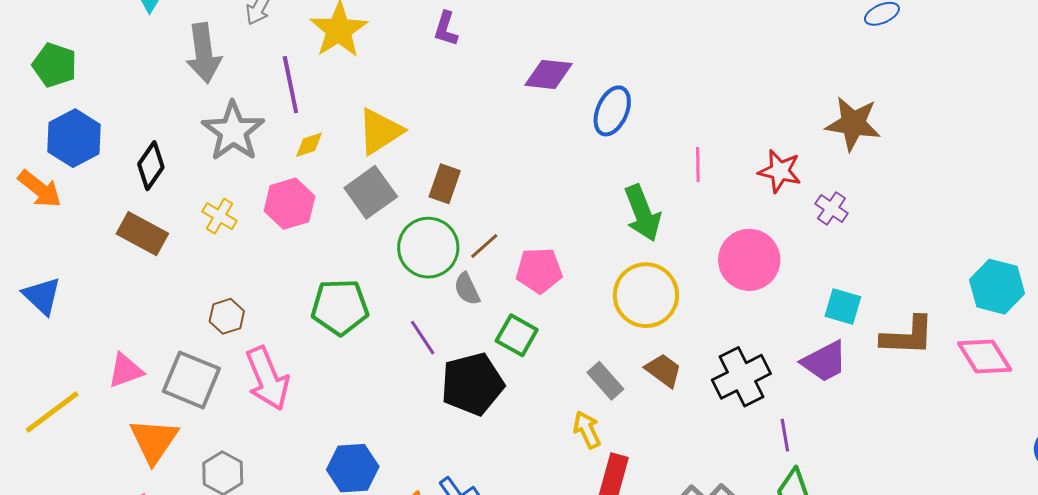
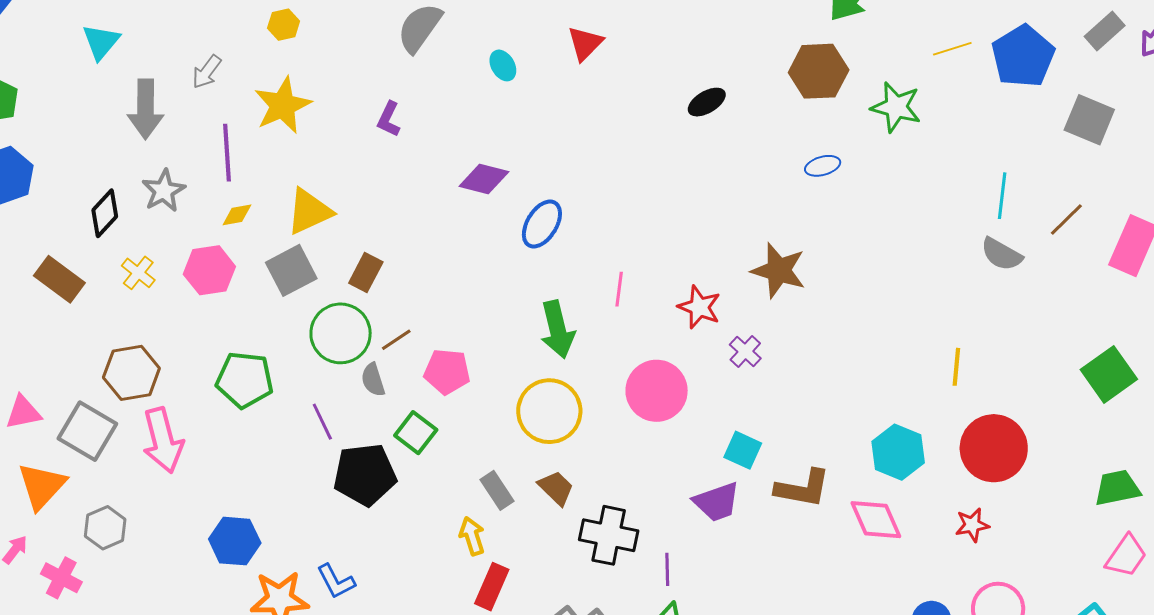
gray star: (233, 131) -> (164, 191), size x0.7
black diamond: (151, 166) -> (105, 213), moved
brown hexagon: (227, 316) -> (131, 373), size x1.6
black cross: (741, 377) -> (609, 535), moved, turned 30

